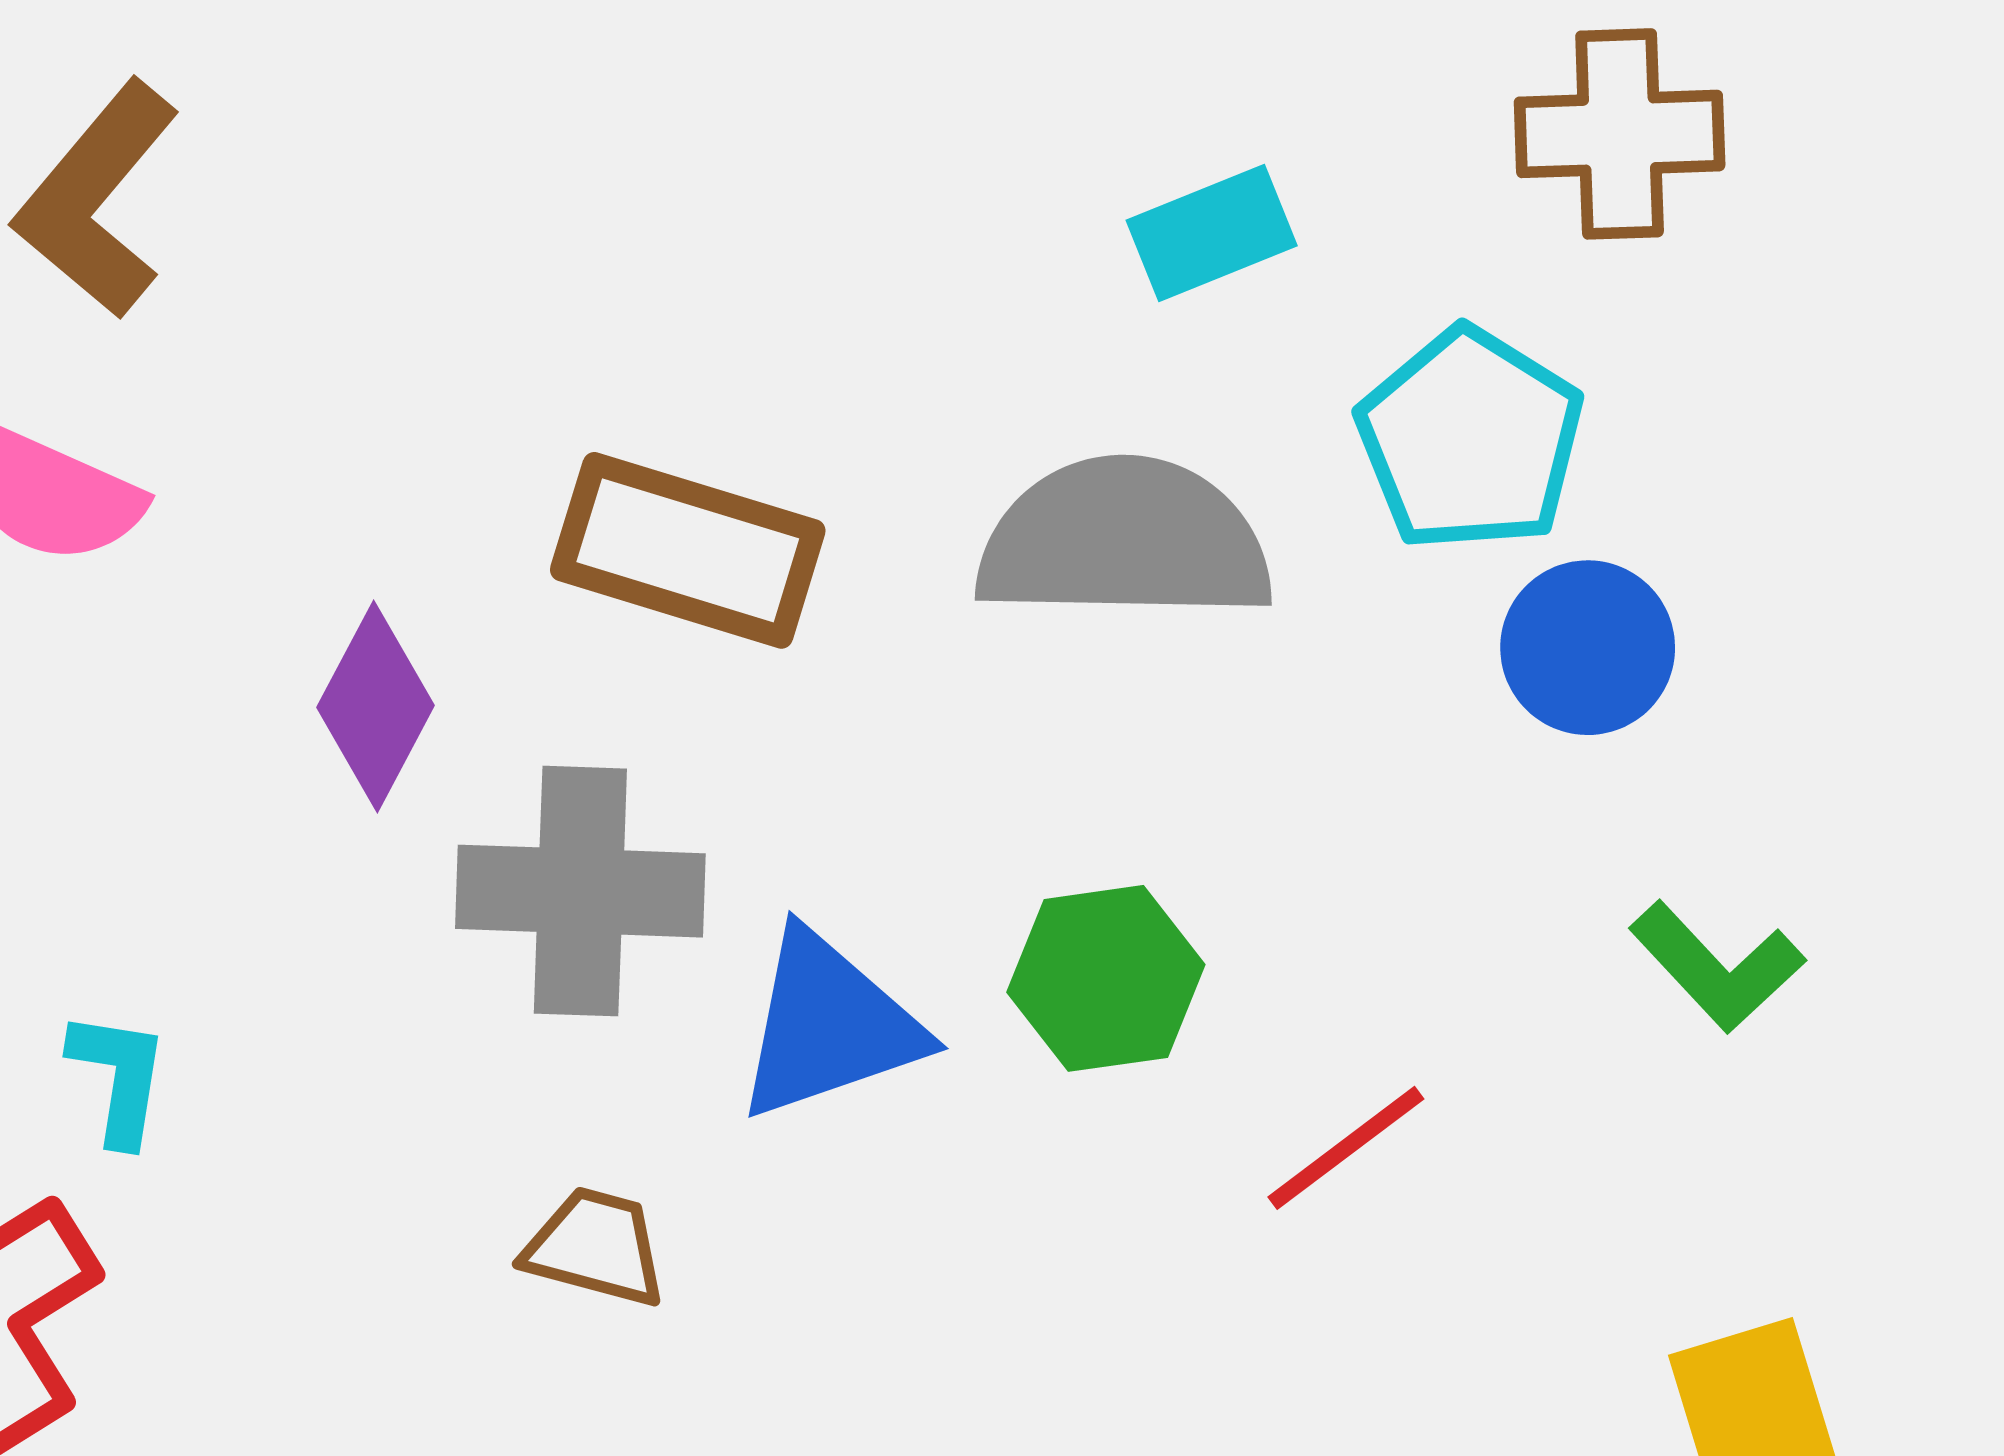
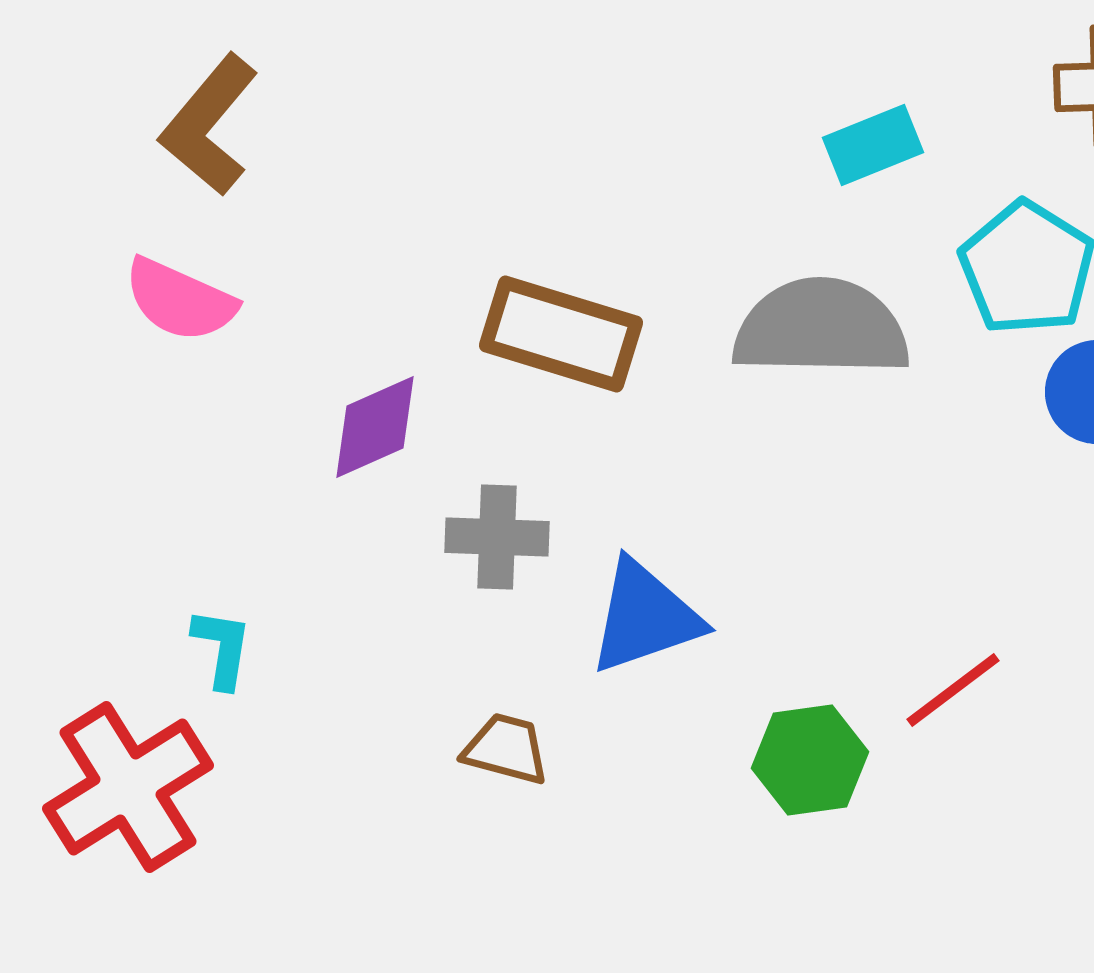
purple diamond: (376, 706) -> (375, 427), turned 38
gray cross: (580, 891) -> (497, 537), size x0.7
green hexagon: (1106, 978) -> (810, 760), moved

